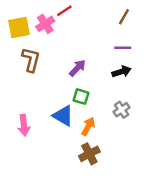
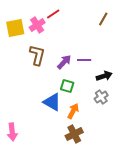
purple line: (123, 48) -> (84, 60), moved
brown L-shape: (31, 60) -> (37, 55), moved
black arrow: (122, 72) -> (104, 76), moved
pink arrow: (24, 125) -> (12, 132), moved

